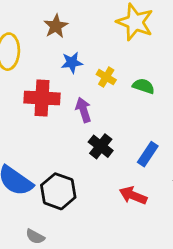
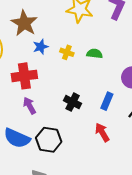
brown star: (56, 26) -> (24, 23), size x1.5
purple arrow: (83, 110) -> (29, 106), moved
red arrow: (133, 195) -> (102, 132), turned 48

